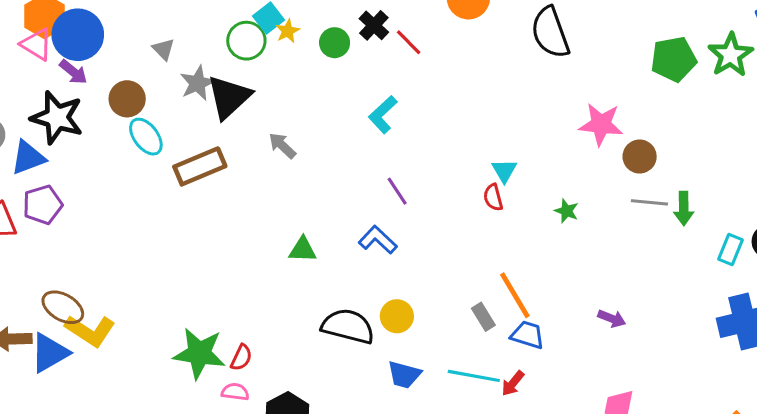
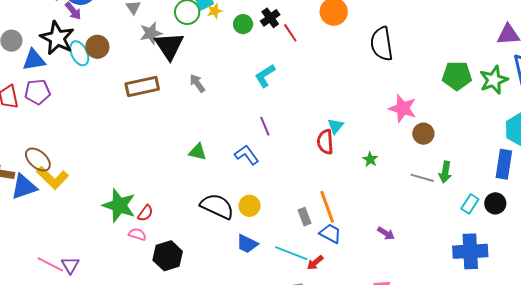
black triangle: (229, 97) -> (169, 46), turned -32
brown circle: (127, 99) -> (97, 47), moved
cyan ellipse: (146, 137) -> (79, 53), moved
red semicircle: (493, 197) -> (325, 142), size x1.4
gray line: (649, 202) -> (422, 178), moved

